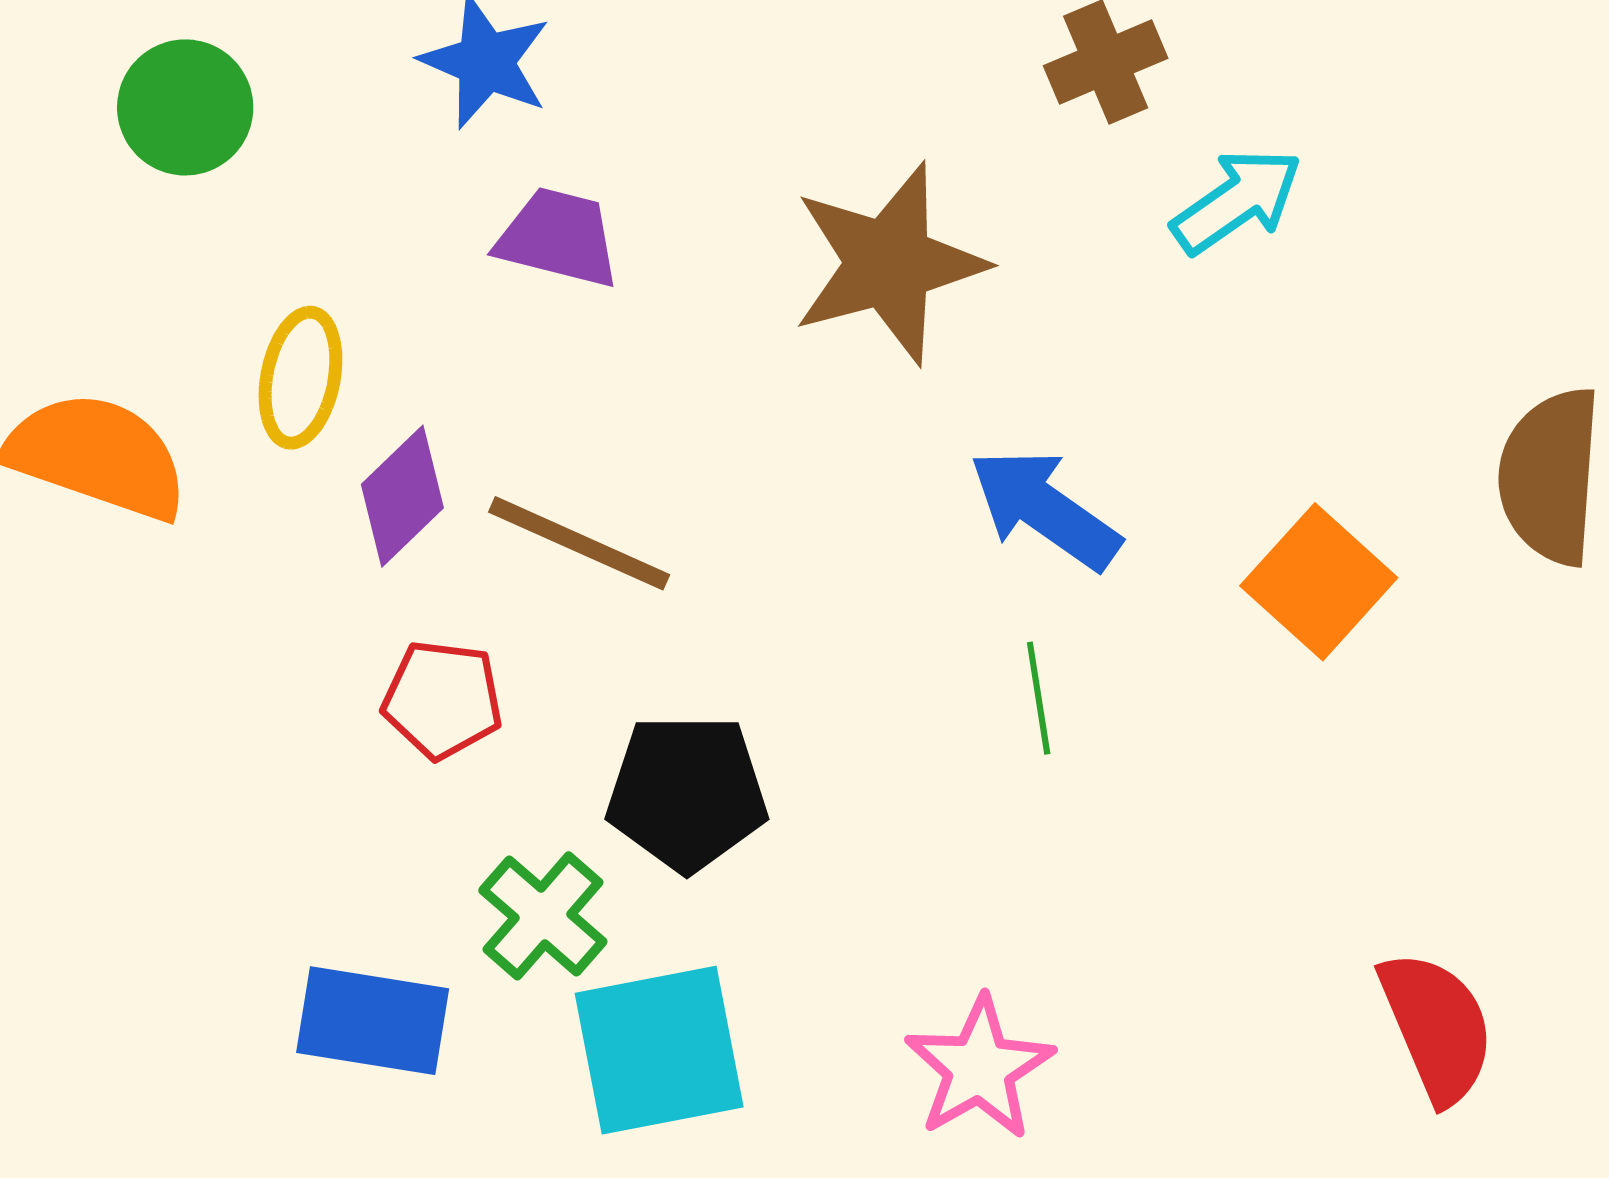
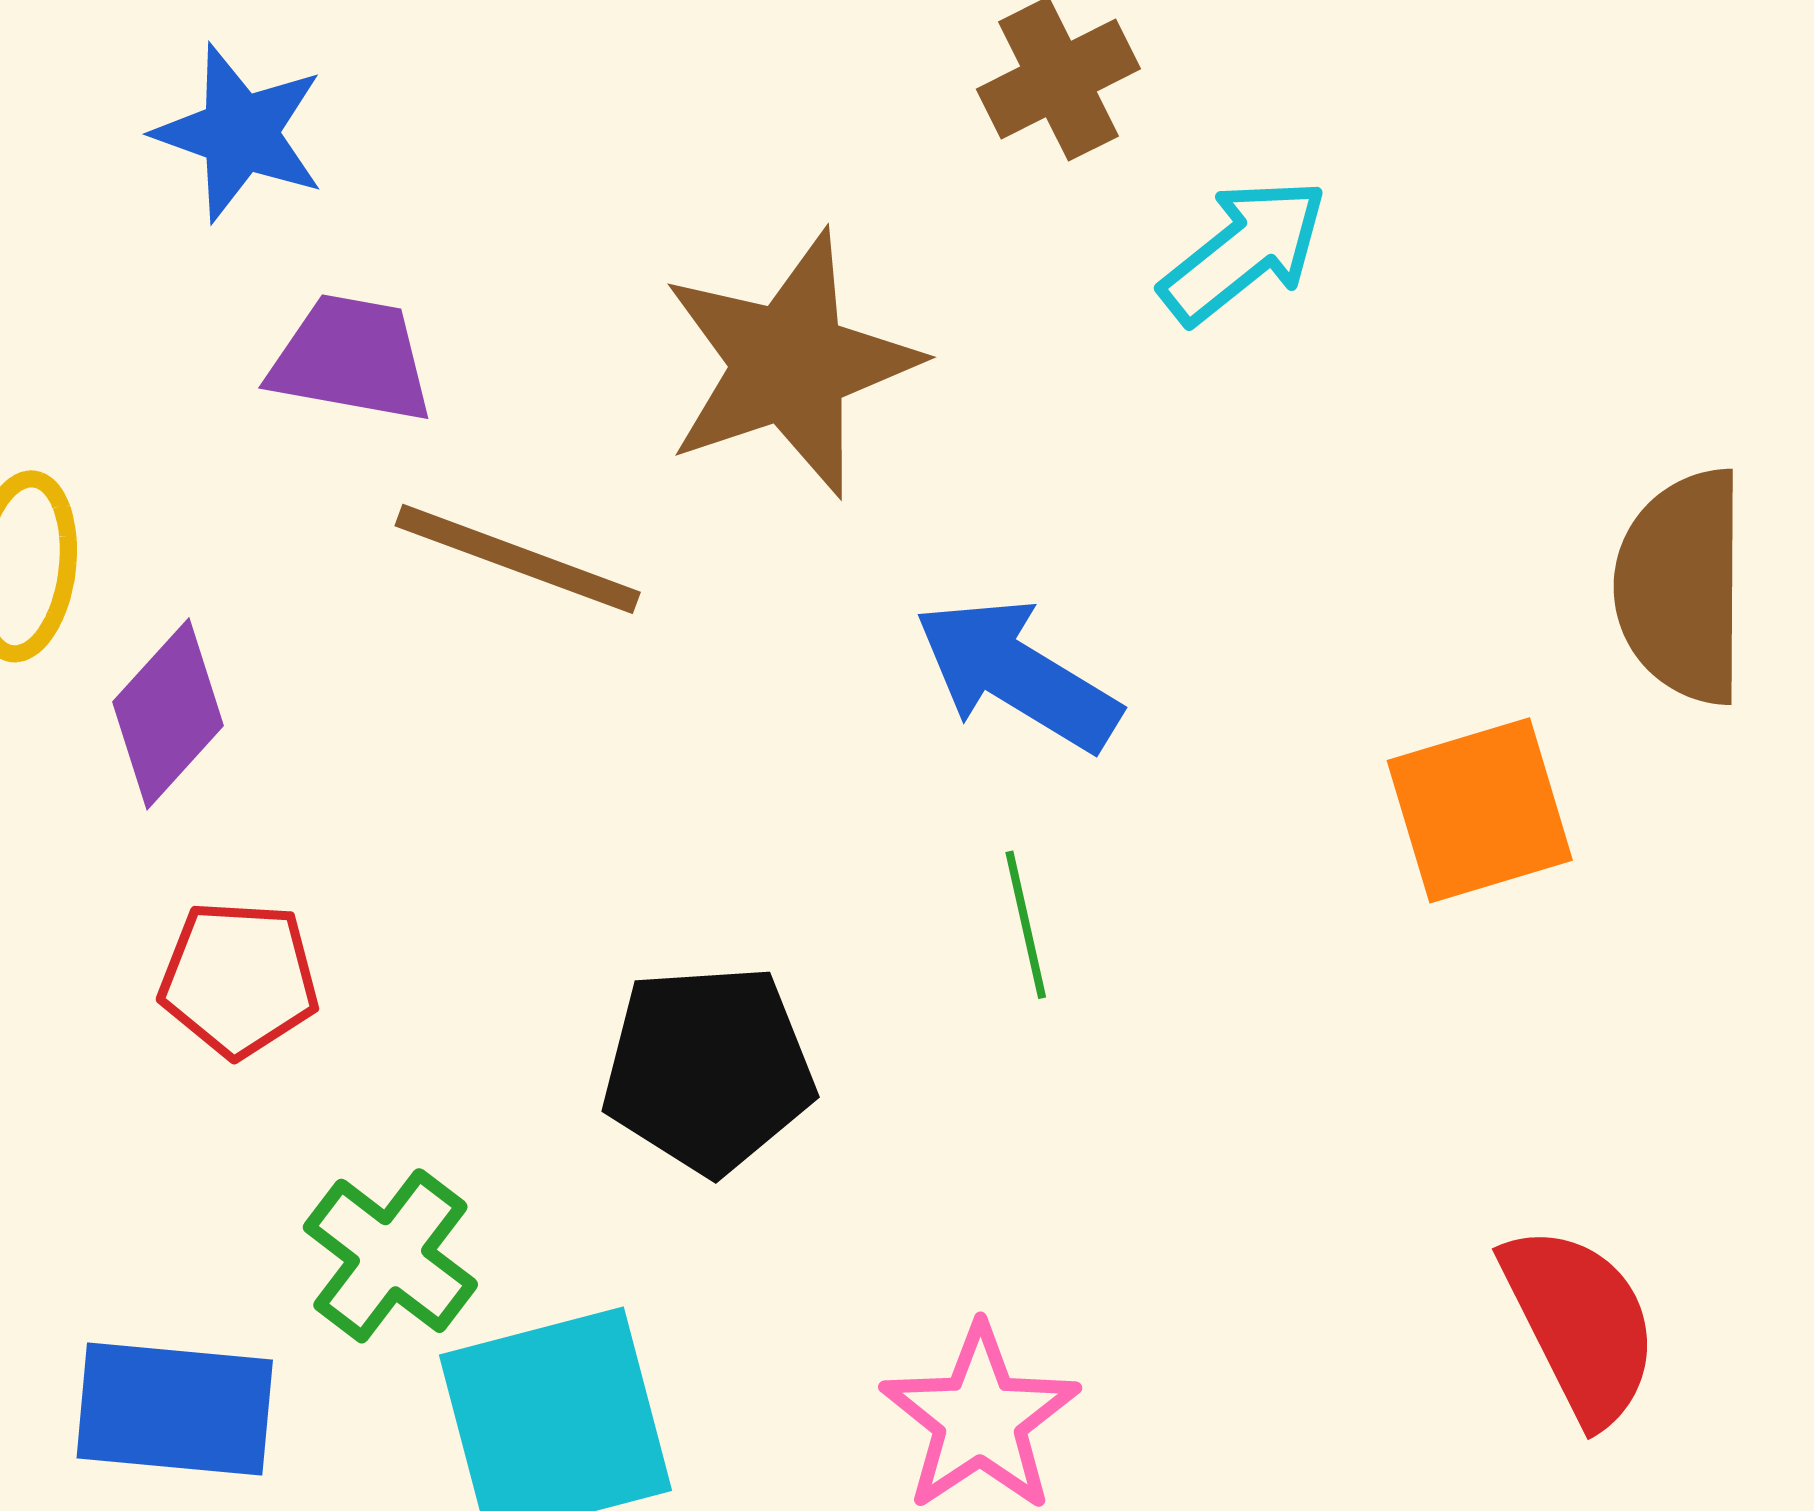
brown line: (579, 543) -> (518, 559), moved
orange square: (1319, 582) -> (1480, 810), moved, turned 35
black pentagon: (687, 793) -> (708, 1069), moved

